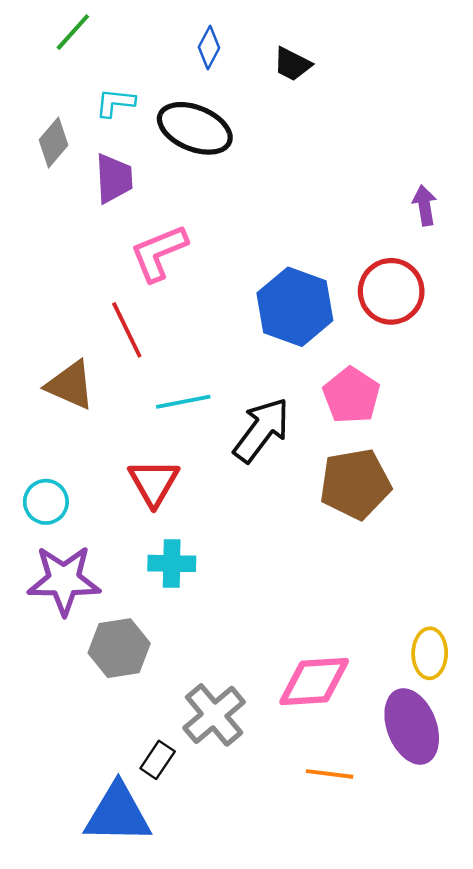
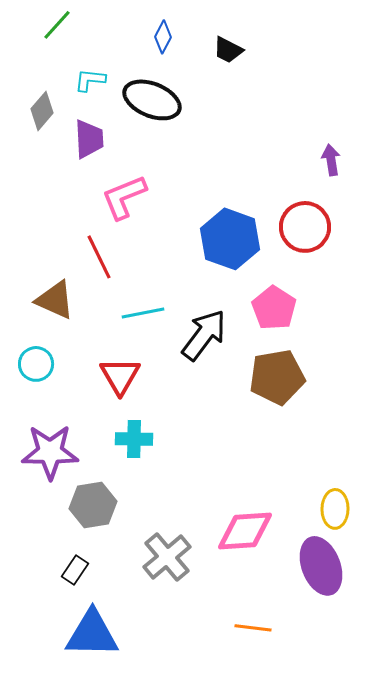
cyan circle: (46, 502) -> (36, 364), moved
black rectangle: (158, 760) -> (75, 570), moved
orange line: (330, 774) -> (253, 628), moved

